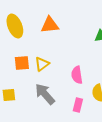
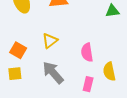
orange square: (22, 63) -> (18, 50), moved, turned 35

